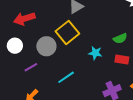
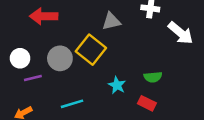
yellow square: (67, 32) -> (91, 50), turned -30
white circle: (15, 46) -> (20, 58), moved

